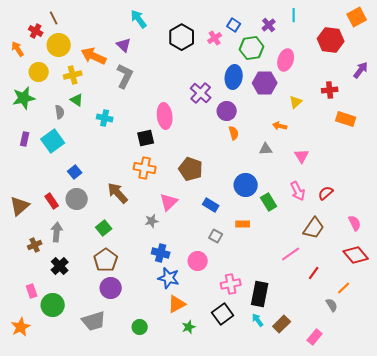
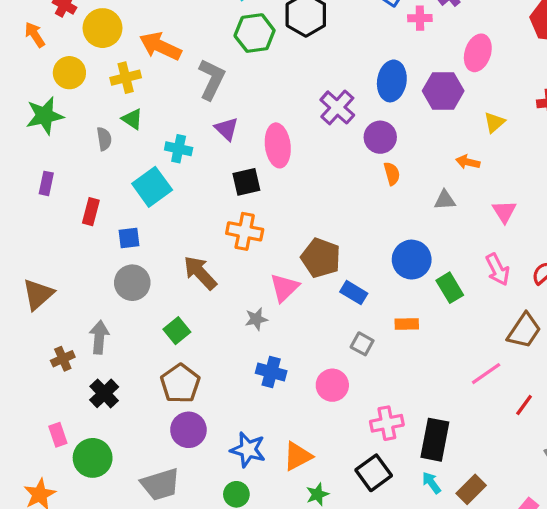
pink cross: (215, 38) -> (420, 18), moved, turned 32
purple triangle: (124, 45) -> (226, 129), moved
green hexagon: (252, 48) -> (255, 33), moved
cyan square: (53, 141) -> (152, 187), moved
brown pentagon: (191, 169) -> (321, 258), moved
blue square: (75, 172) -> (129, 238), turned 32
red rectangle: (52, 201) -> (91, 212), moved, turned 49
blue star: (169, 278) -> (248, 450), moved

